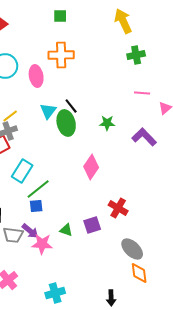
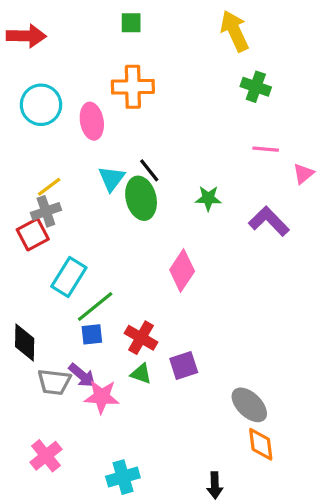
green cross: (136, 55) -> (256, 87), turned 30
red cross: (118, 208) -> (141, 338), moved

